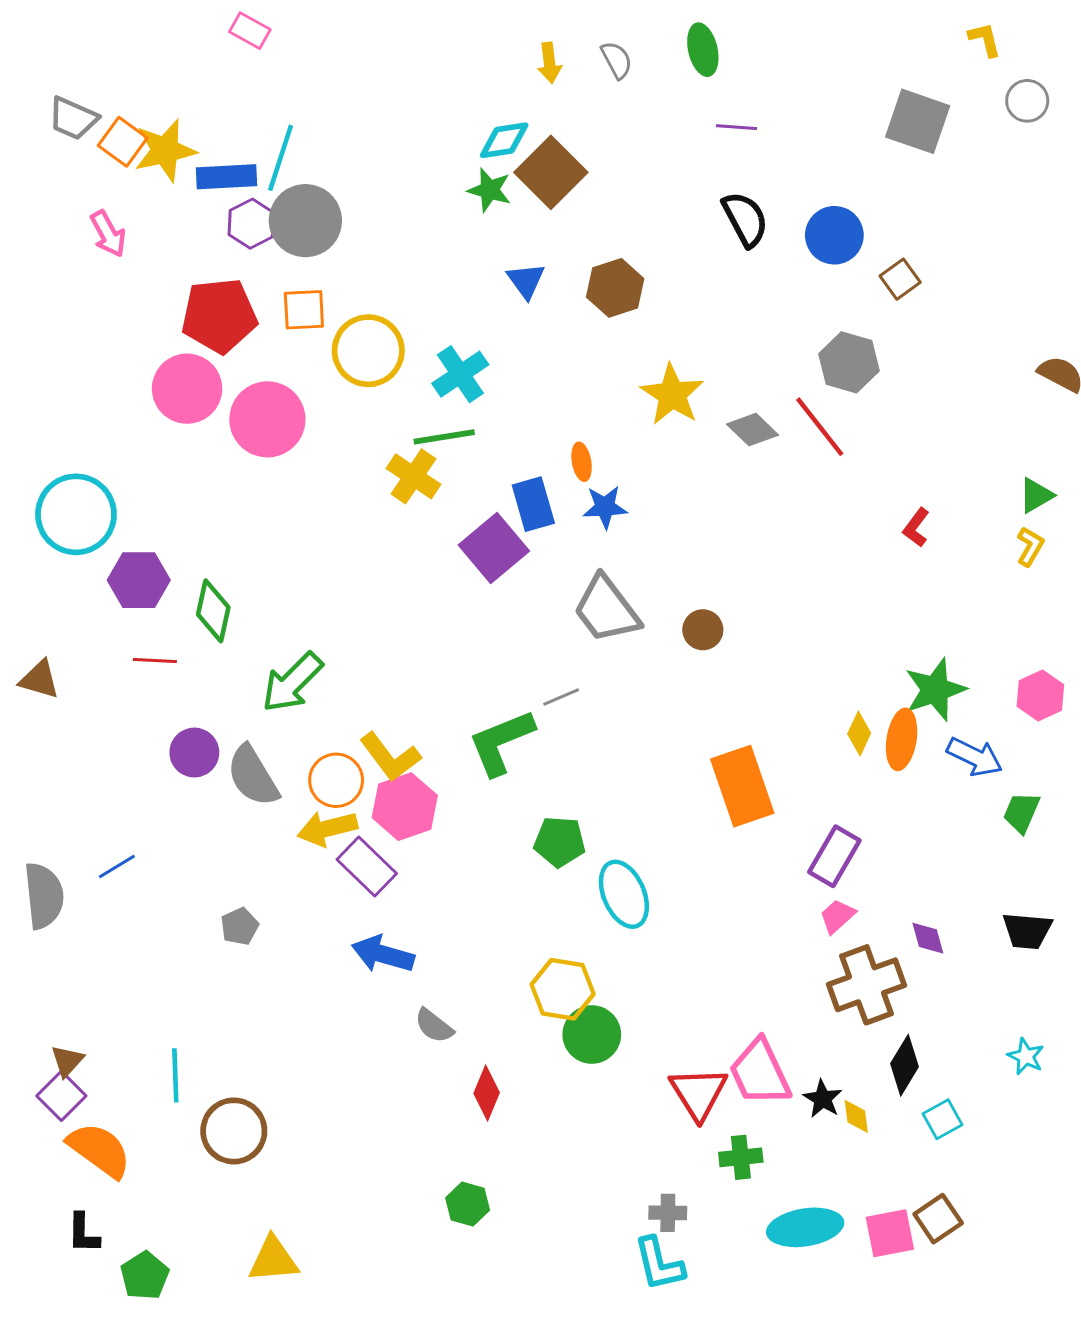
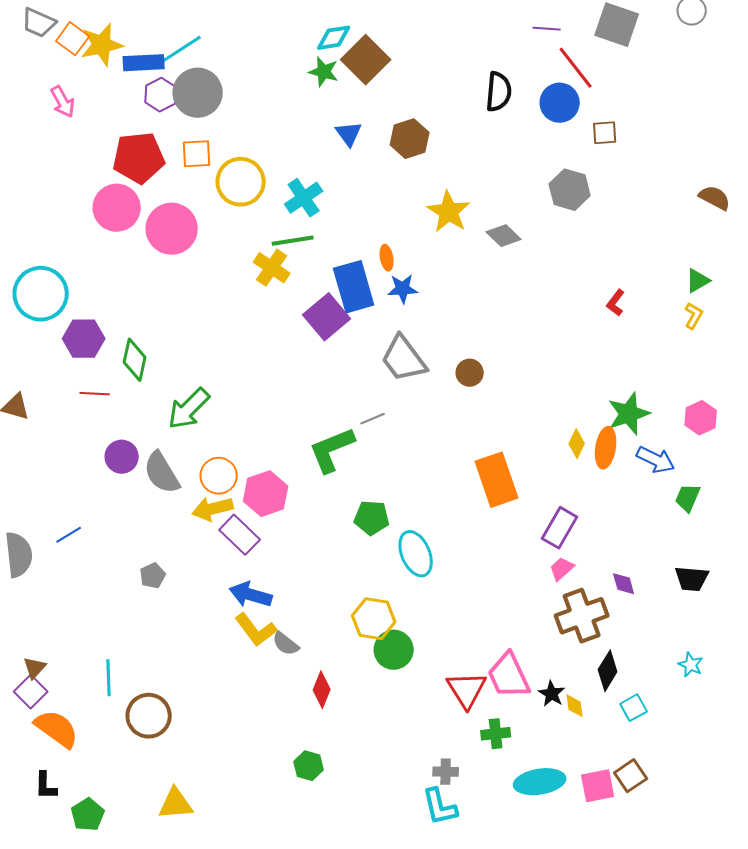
purple line: (736, 127) -> (547, 29), moved
cyan line: (281, 158) -> (181, 50), turned 39
black semicircle: (745, 219) -> (499, 92), turned 33
brown square: (900, 279) -> (605, 133), turned 32
red line: (820, 427) -> (576, 68), moved
blue rectangle: (533, 504) -> (354, 287), size x1.4
yellow L-shape: (390, 757) -> (256, 630), moved

